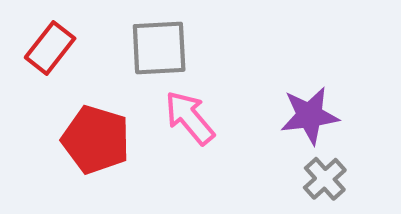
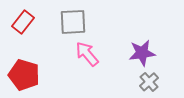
red pentagon: (96, 140) -> (24, 75), moved

